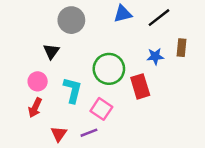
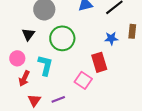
green circle: (109, 69) -> (62, 38), moved
red arrow: (35, 108) -> (24, 78), moved
pink square: (101, 109) -> (83, 80), moved

